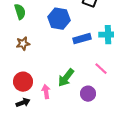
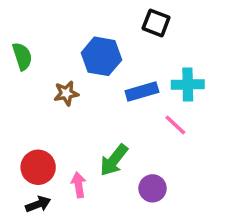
green semicircle: (20, 12) -> (22, 56), moved
brown star: (23, 44) -> (66, 93), moved
pink line: (101, 69) -> (175, 125), moved

